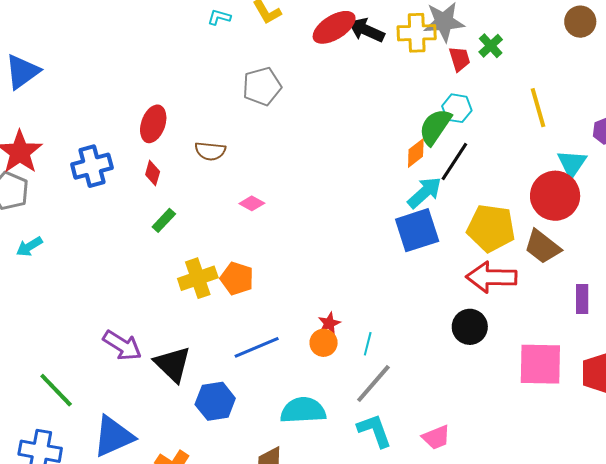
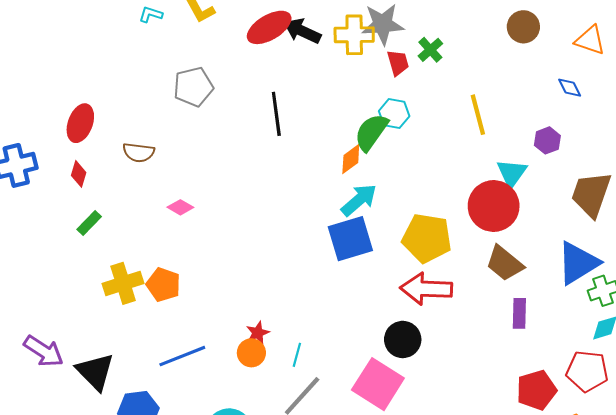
black line: (454, 161) -> (276, 114), moved, turned -42
brown trapezoid: (542, 247) -> (505, 263), moved
pink square: (540, 364) -> (378, 384), moved, turned 30

